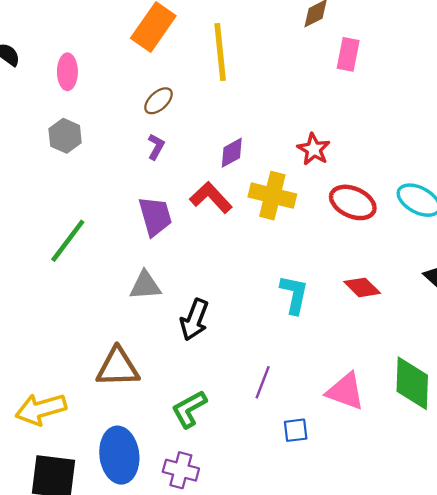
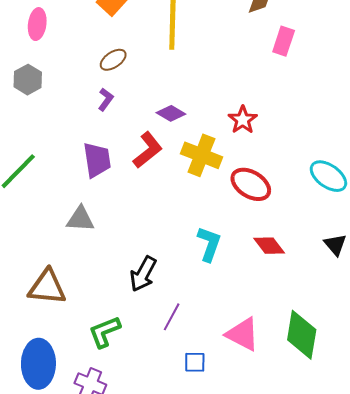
purple diamond: (232, 153) -> (171, 113), turned 52
red L-shape: (211, 198) -> (148, 150), turned 87
red ellipse: (353, 202) -> (251, 184), moved
black arrow: (194, 320) -> (143, 274), moved

